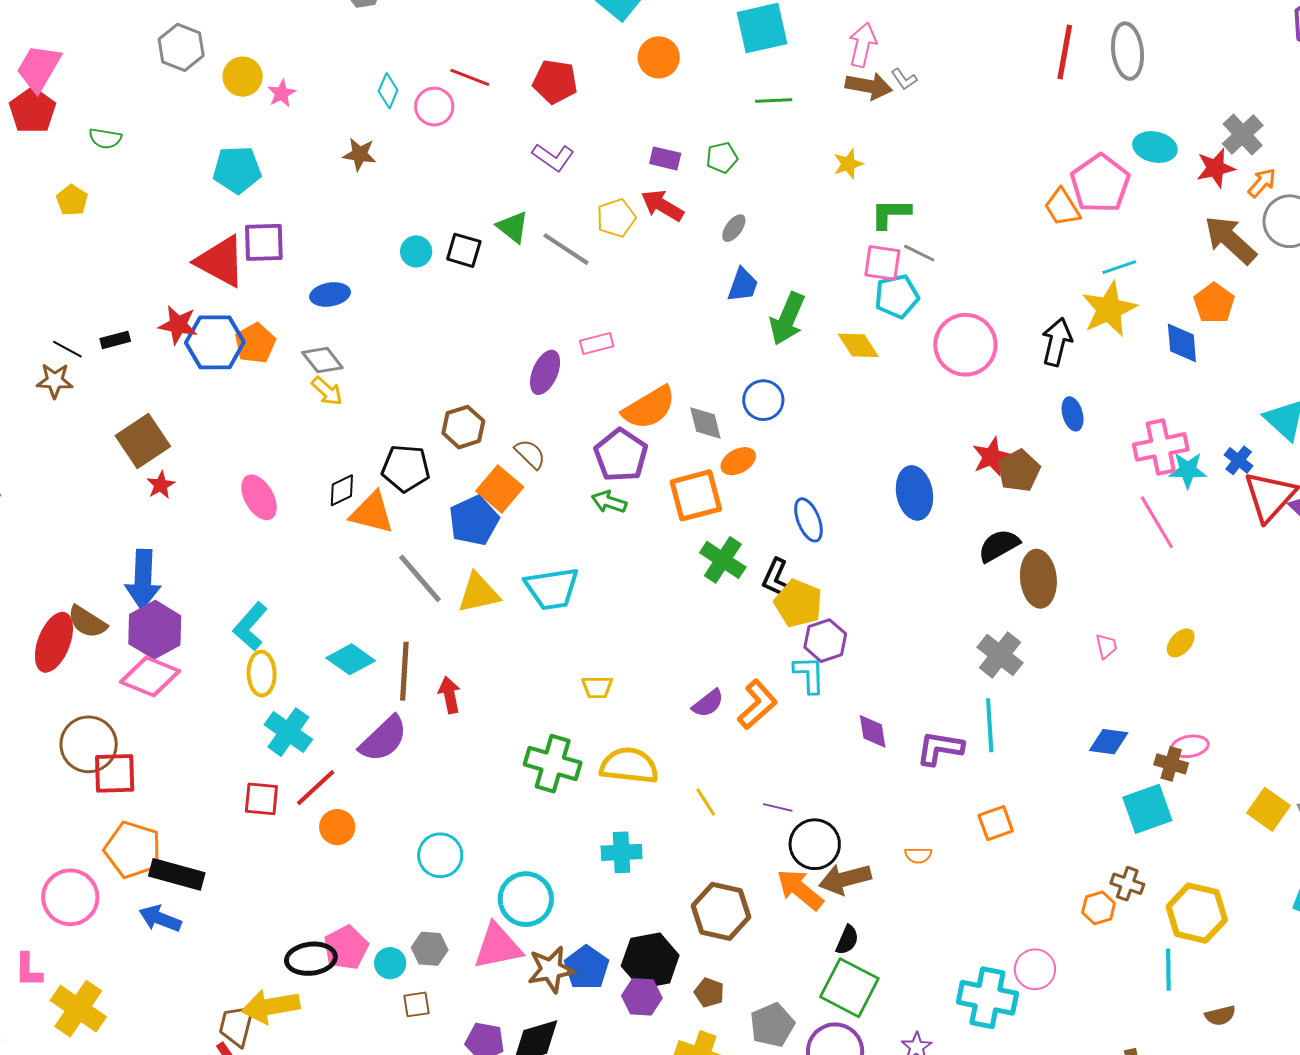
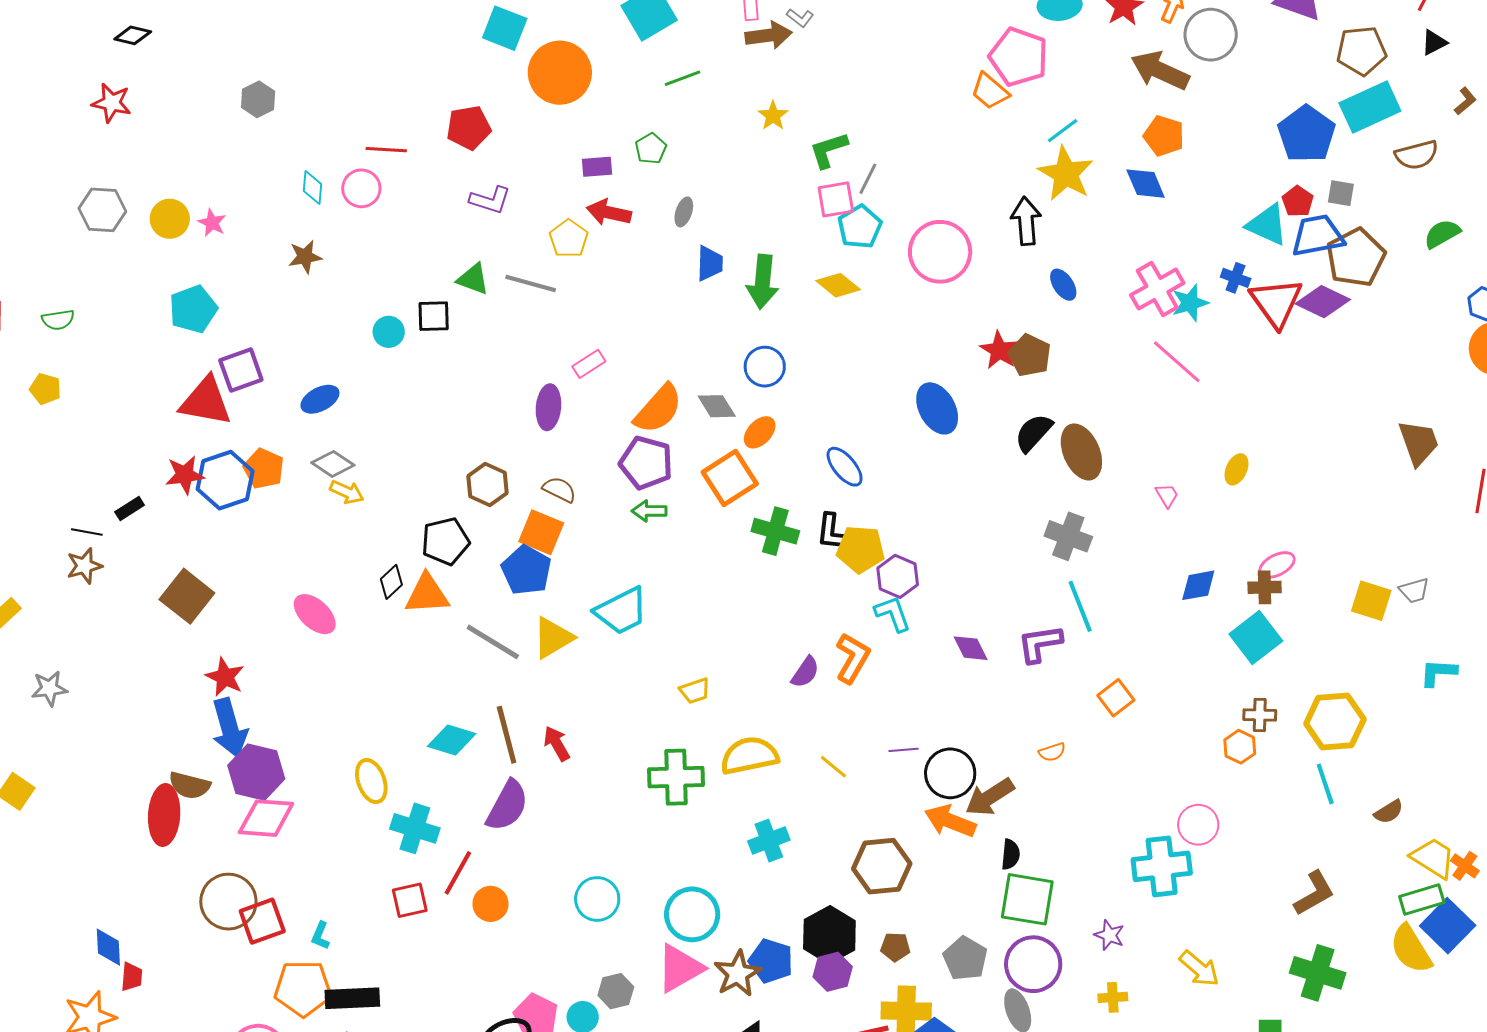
orange circle: (659, 57) -> (560, 73), size x1.5
gray line: (919, 253) -> (868, 179), turned -72
red star: (161, 485) -> (225, 677), moved, size x1.4
cyan L-shape: (250, 626) -> (320, 936), moved, size x0.6

